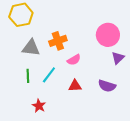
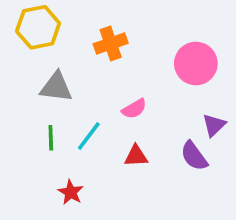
orange cross: (58, 41) -> (111, 44), moved
purple triangle: (118, 58) -> (214, 125), moved
purple semicircle: (107, 86) -> (194, 156), turned 36

